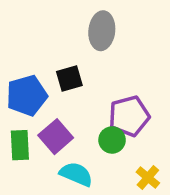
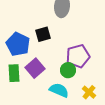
blue pentagon: (27, 96) -> (18, 44), turned -30
cyan semicircle: (76, 174) -> (59, 90), moved

